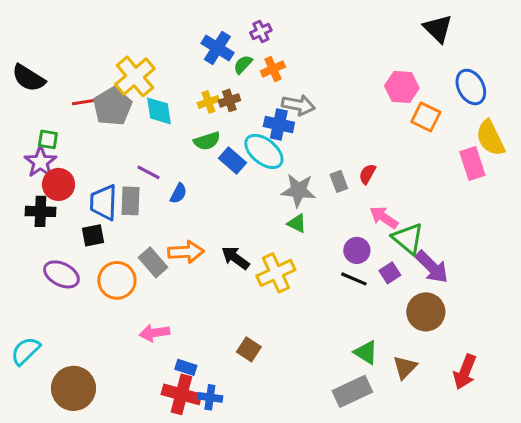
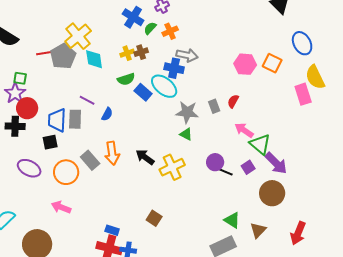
pink hexagon: (402, 87) -> (245, 64), moved
purple circle: (357, 250) -> (215, 162), moved
orange arrow: (186, 252) -> (112, 153), turned 85
pink arrow: (154, 333) -> (61, 207), moved, turned 30

